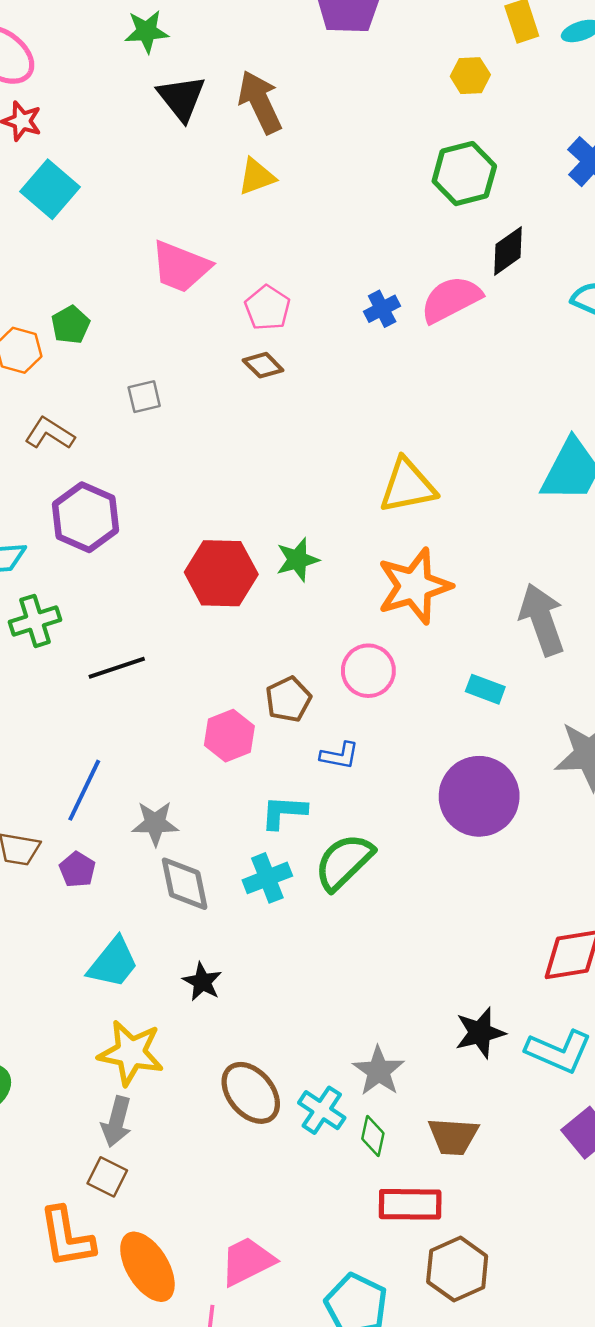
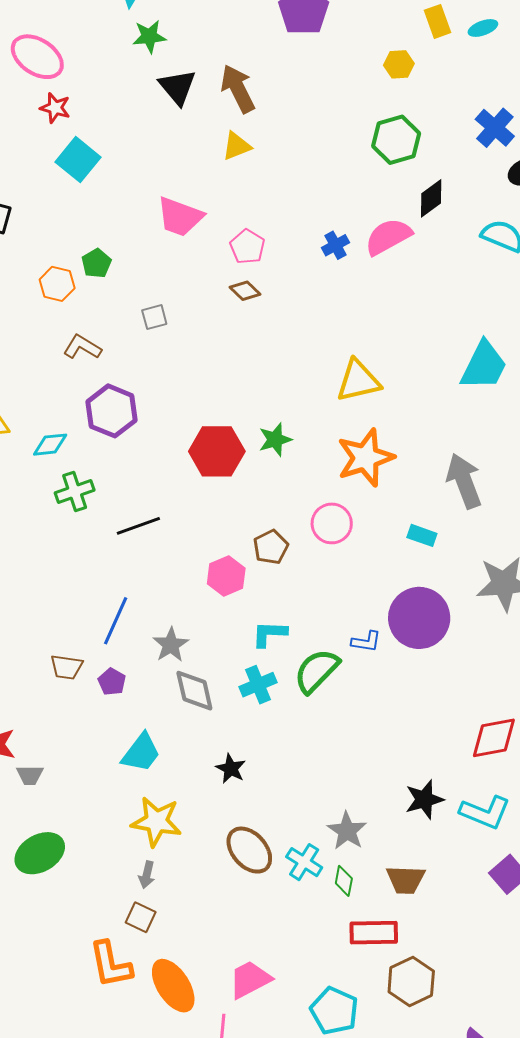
blue L-shape: (340, 756) -> (366, 642), moved
gray star: (155, 823) -> (171, 645), turned -30
black star: (202, 982) -> (231, 769), moved
gray arrow: (117, 1122) -> (147, 875), size x0.7

